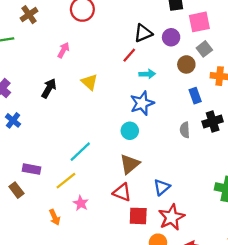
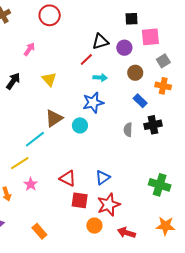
gray square: (204, 49) -> (163, 61), moved
blue rectangle: (195, 96) -> (140, 101), turned -32
brown triangle: (130, 164) -> (54, 118), moved

